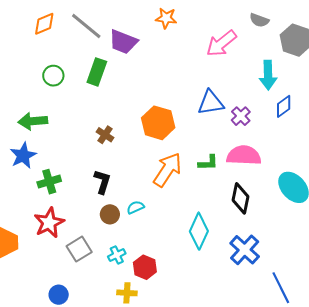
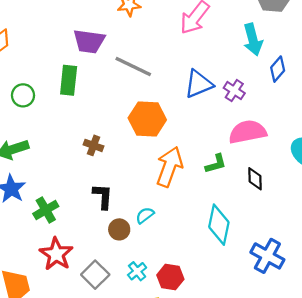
gray line: (86, 26) -> (133, 67), moved
green L-shape: (208, 163) -> (216, 164), moved
black diamond: (240, 198) -> (255, 179), size x0.7
blue cross: (245, 250) -> (267, 256), moved

